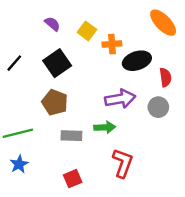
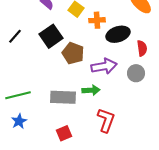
brown pentagon: (55, 102) -> (73, 53), moved
gray rectangle: (71, 136) -> (63, 97), size x1.4

